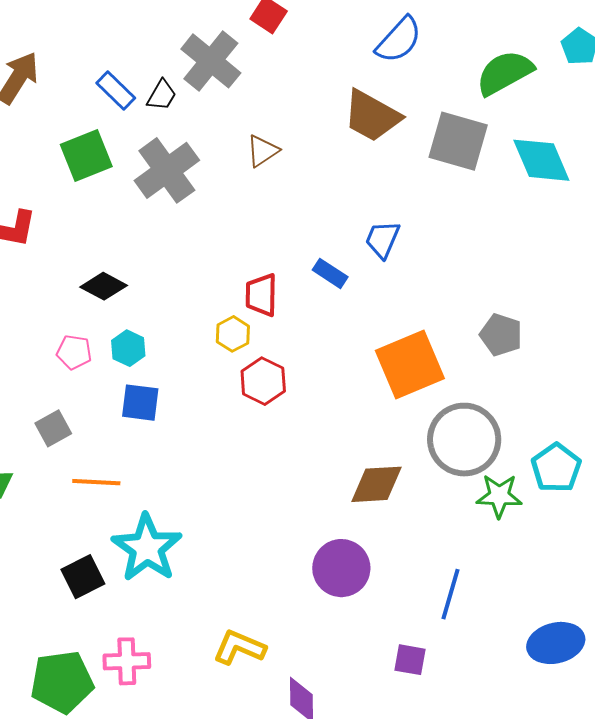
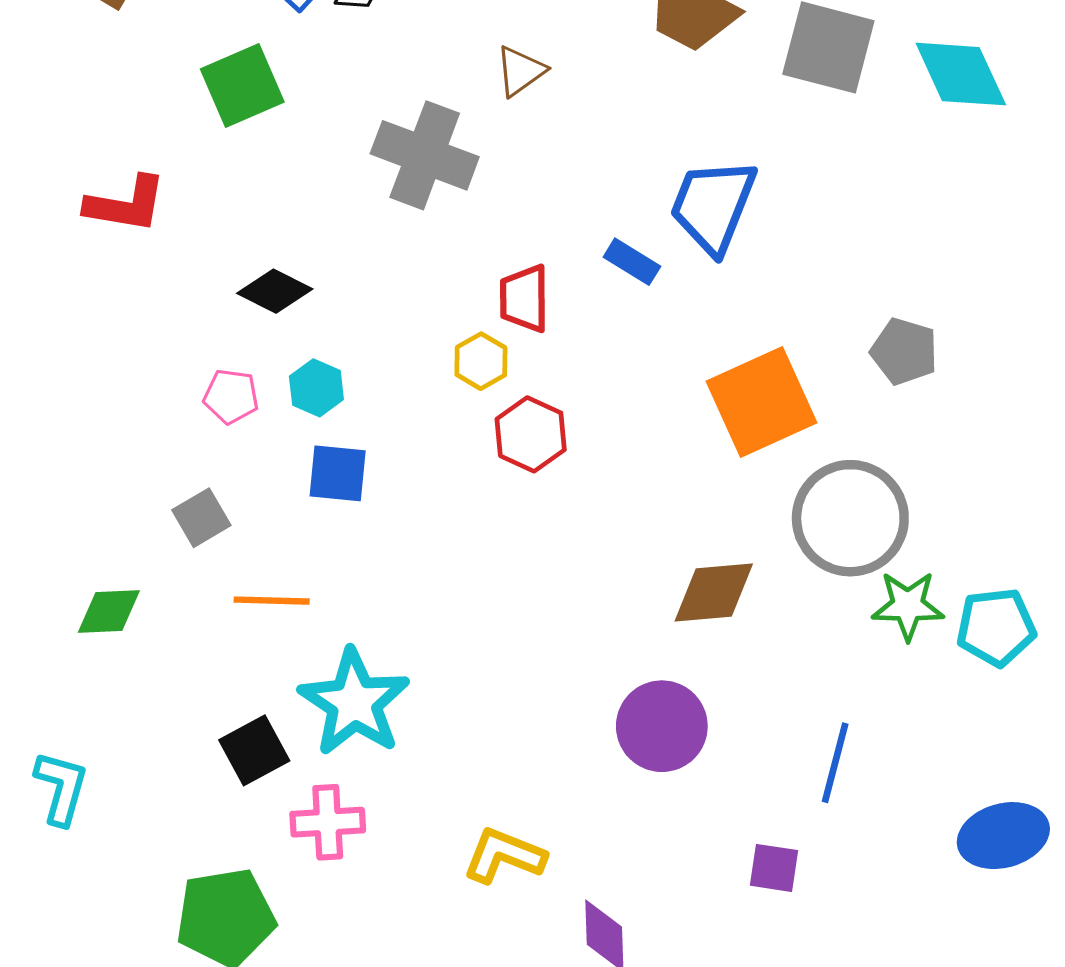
gray cross: (167, 170) -> (425, 155), moved, turned -32
blue trapezoid: (382, 239) -> (713, 206), size x1.6
cyan pentagon: (556, 468) -> (996, 627), moved, turned 30
pink cross: (127, 661) -> (328, 822), moved

